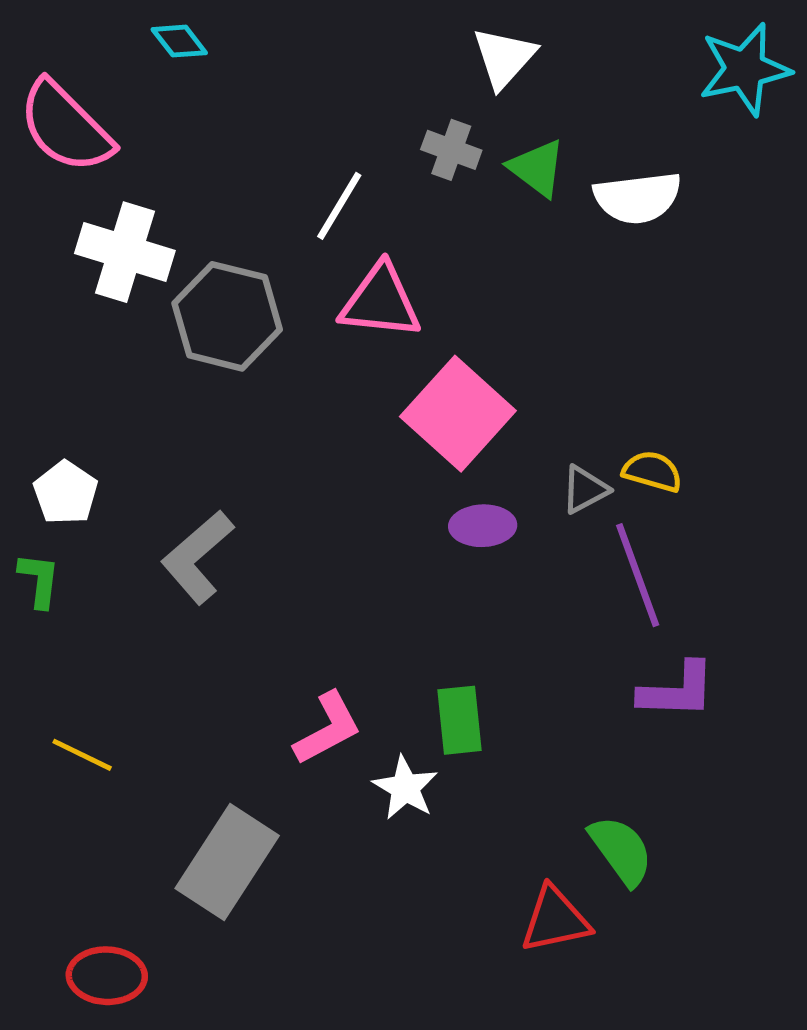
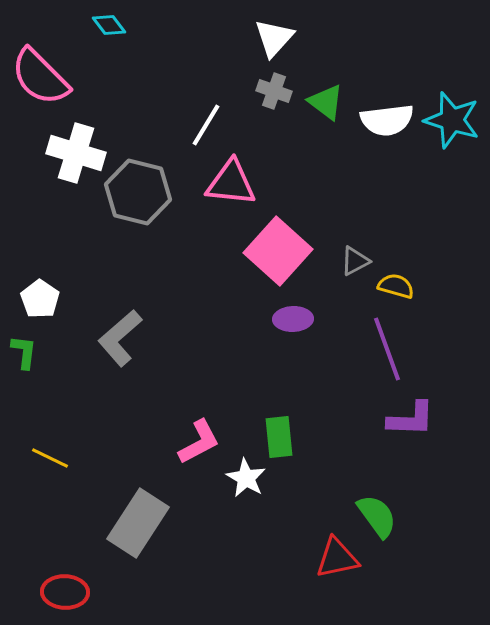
white triangle: (504, 58) -> (274, 38), moved
cyan star: (745, 69) -> (452, 120), moved, turned 30
gray triangle: (585, 489) -> (355, 261), moved

